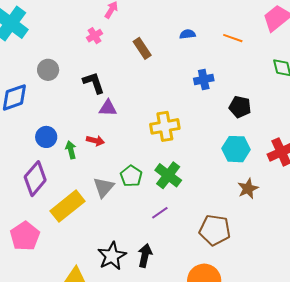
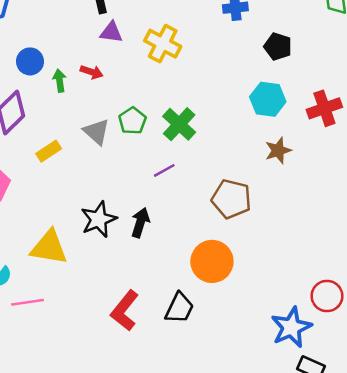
yellow cross: (165, 126) -> (163, 44), moved, turned 32
gray triangle: (104, 187) -> (96, 132), turned -35
yellow rectangle: (67, 206) -> (49, 151), size x0.6

